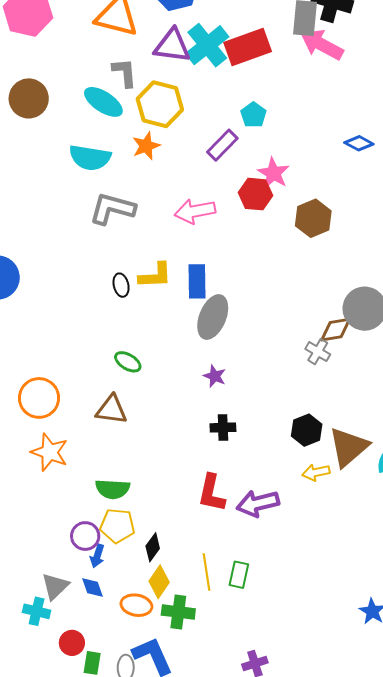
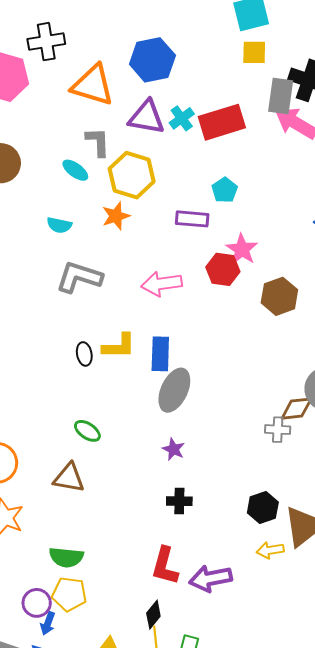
cyan cross: (207, 45) -> (182, 118), size x0.6
cyan ellipse: (103, 102) -> (75, 170), size x0.7
purple rectangle: (222, 145) -> (192, 219), turned 48
cyan semicircle: (90, 158) -> (59, 225), size x0.6
gray cross: (318, 352) -> (278, 430), turned -30
black diamond: (153, 547) -> (153, 615), moved

